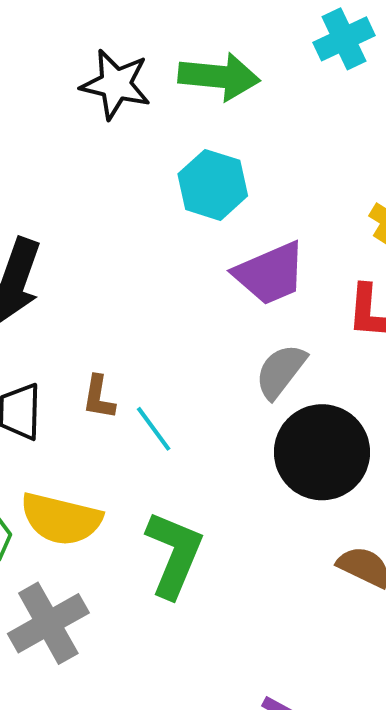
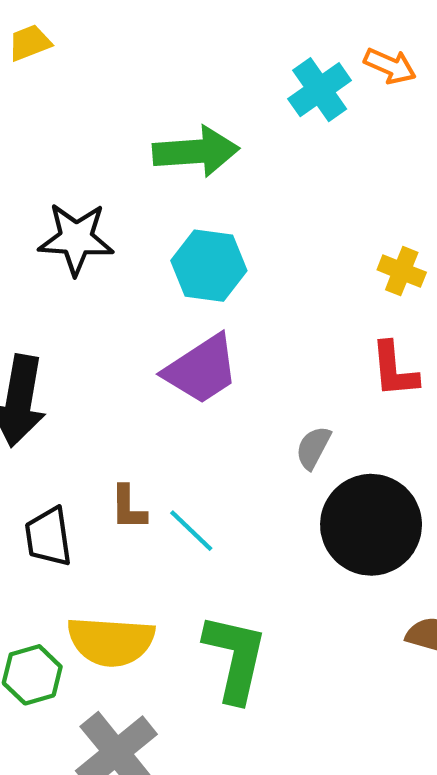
black star: (116, 84) -> (76, 239), moved
purple trapezoid: (270, 273) -> (202, 370), moved
gray semicircle: (281, 371) -> (313, 448), size x0.7

